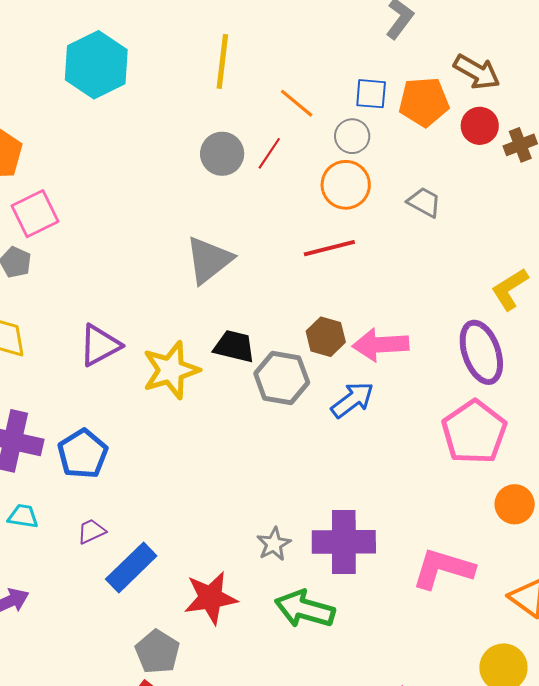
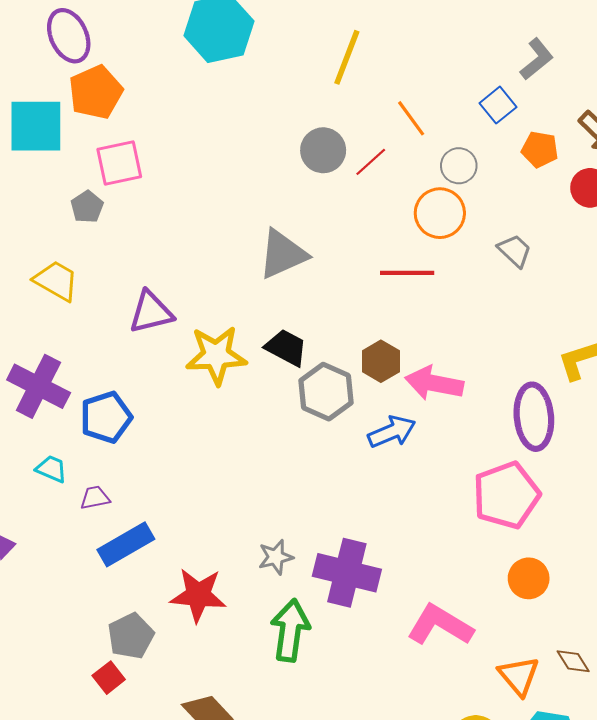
blue square: (371, 94) -> (498, 105), moved, turned 32
orange pentagon: (424, 102) -> (540, 149), size x0.7
cyan trapezoid: (23, 516) -> (51, 469), moved
green arrow: (305, 609) -> (290, 630), turned 68

